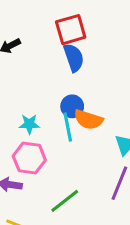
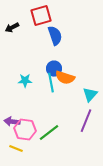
red square: (71, 30) -> (41, 16), moved
pink hexagon: (29, 158) -> (25, 130), moved

